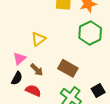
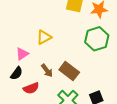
brown arrow: (37, 70) -> (47, 71), moved
red semicircle: (33, 91) -> (31, 88), turned 126

